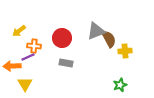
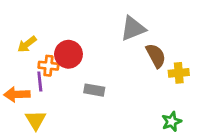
gray triangle: (96, 31) -> (133, 28), moved
red circle: (62, 38) -> (68, 54), moved
purple line: (28, 57) -> (40, 81), turned -72

